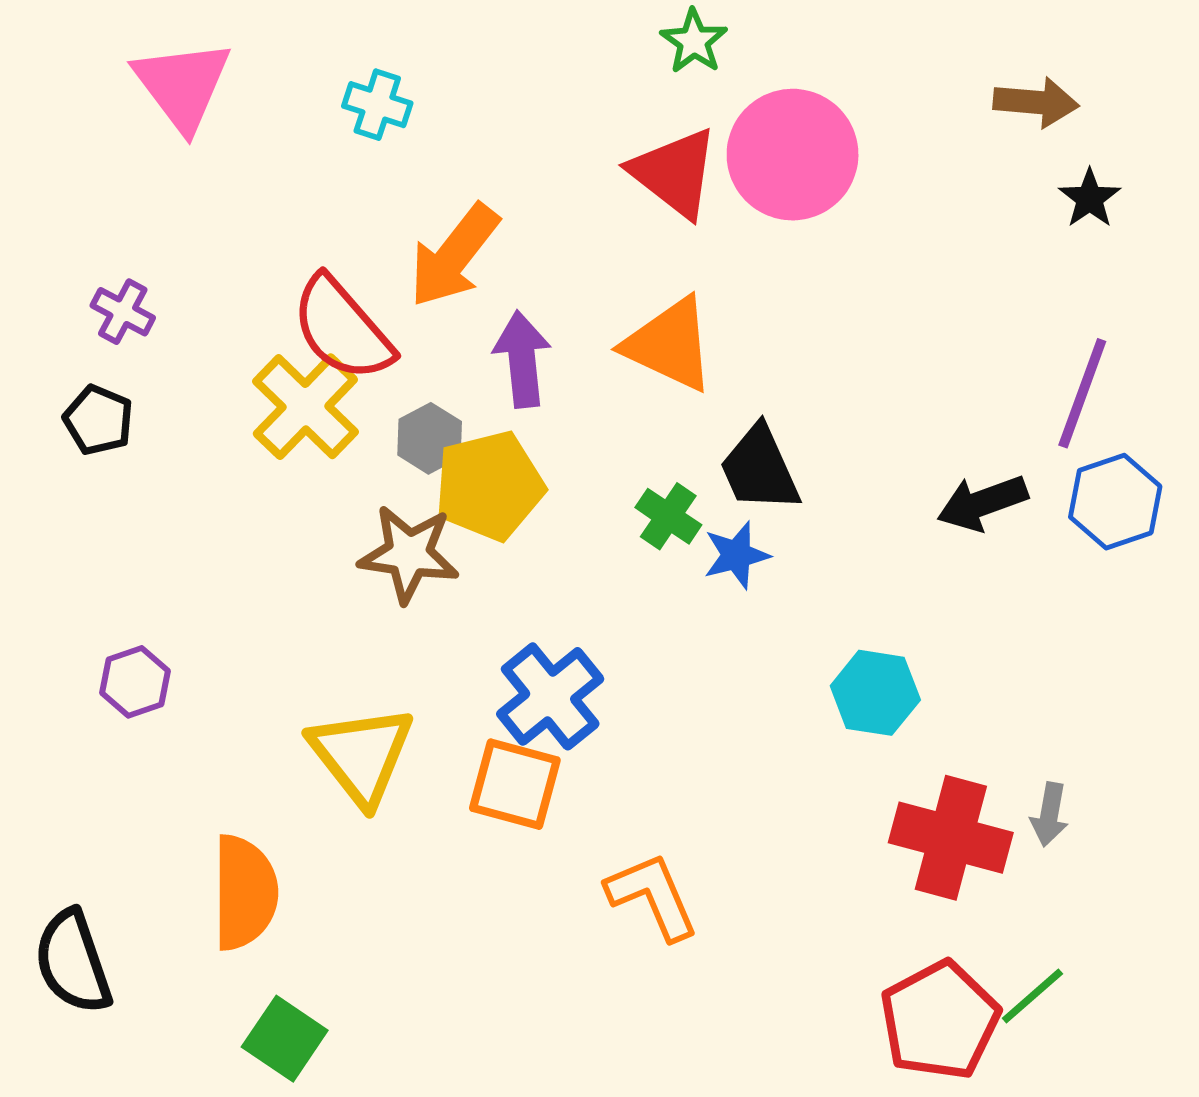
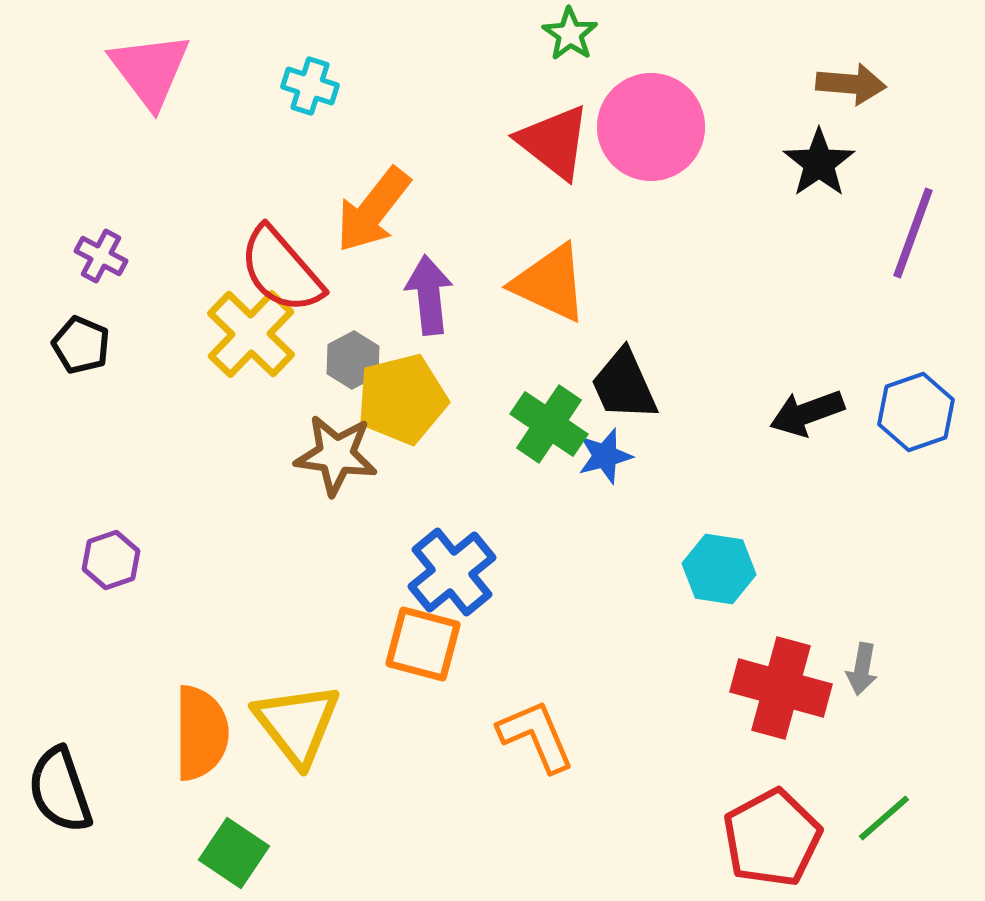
black star: (1090, 198) -> (819, 163), moved, size x1.4
purple line: (1082, 393) -> (913, 233), moved
green cross: (668, 516) -> (549, 424), size x1.4
yellow triangle: (361, 755) -> (297, 724), moved
green line: (1032, 996) -> (884, 818), moved

